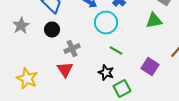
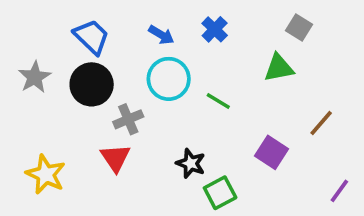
cyan circle: (106, 22) -> (169, 79), moved
black circle: (52, 30) -> (92, 84), size x1.5
green line: (116, 50) -> (218, 101), moved

